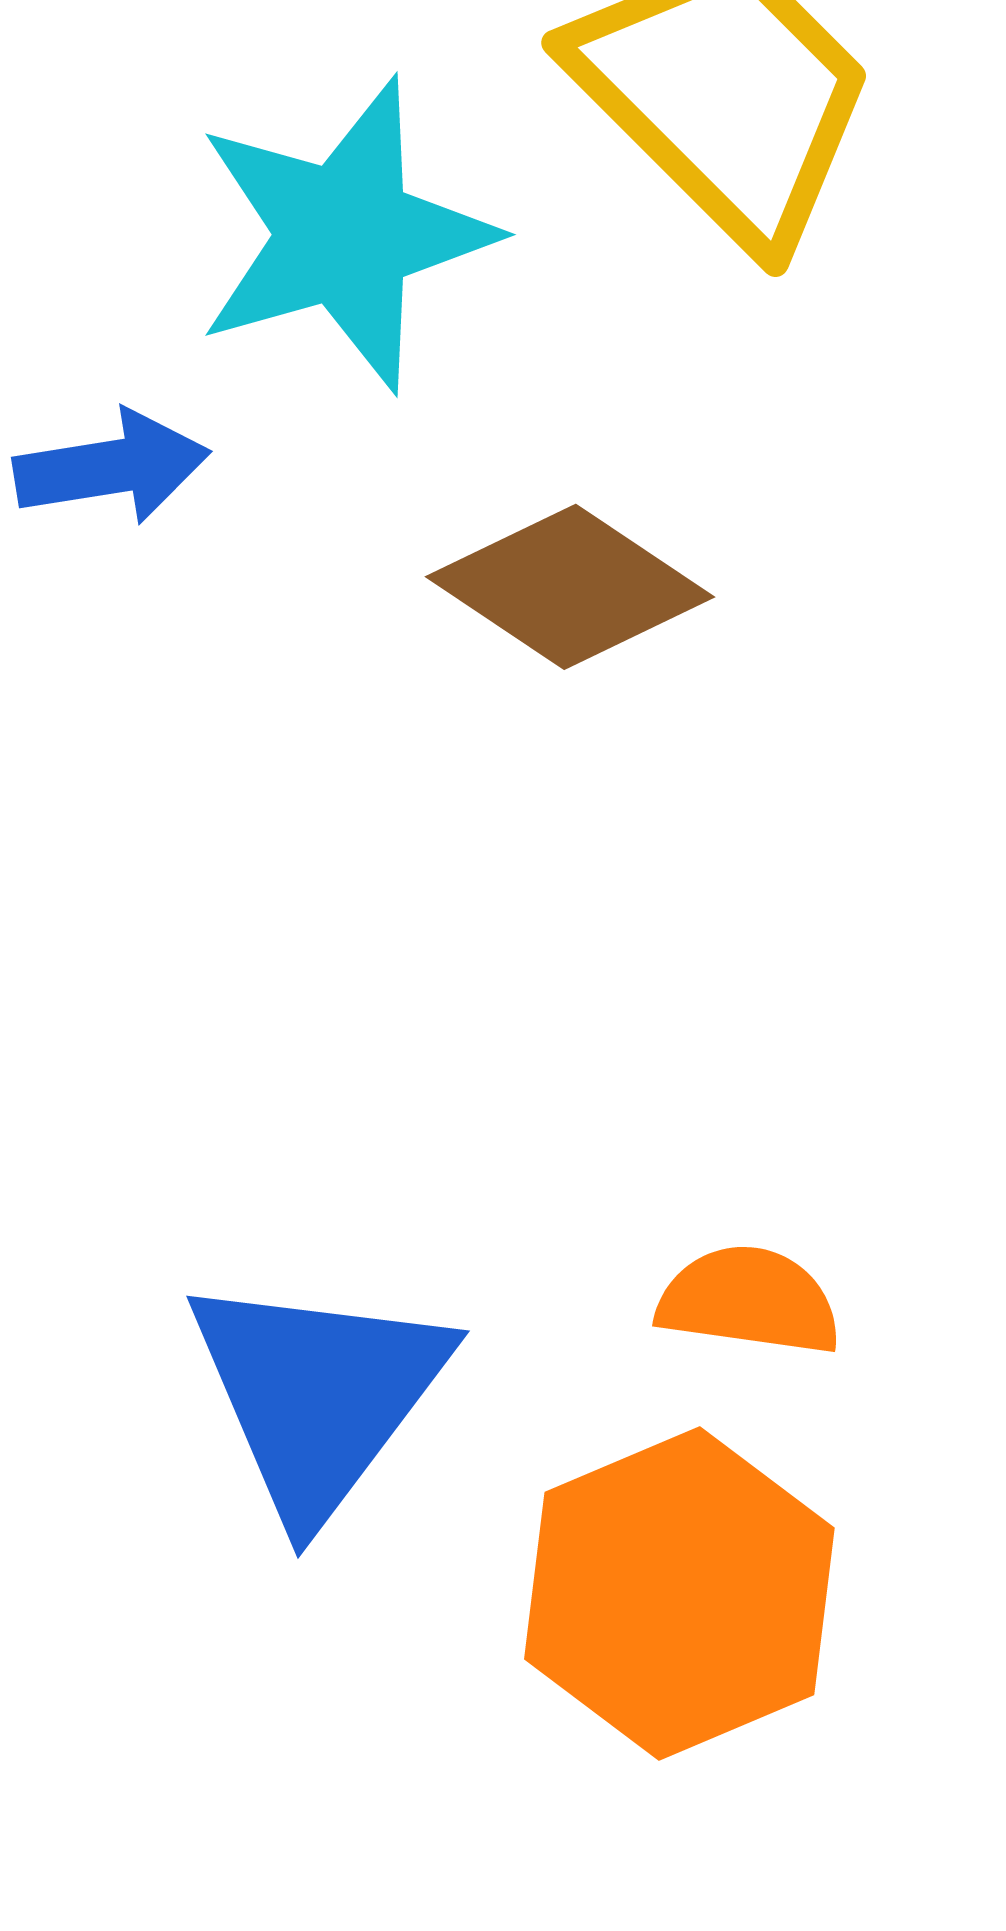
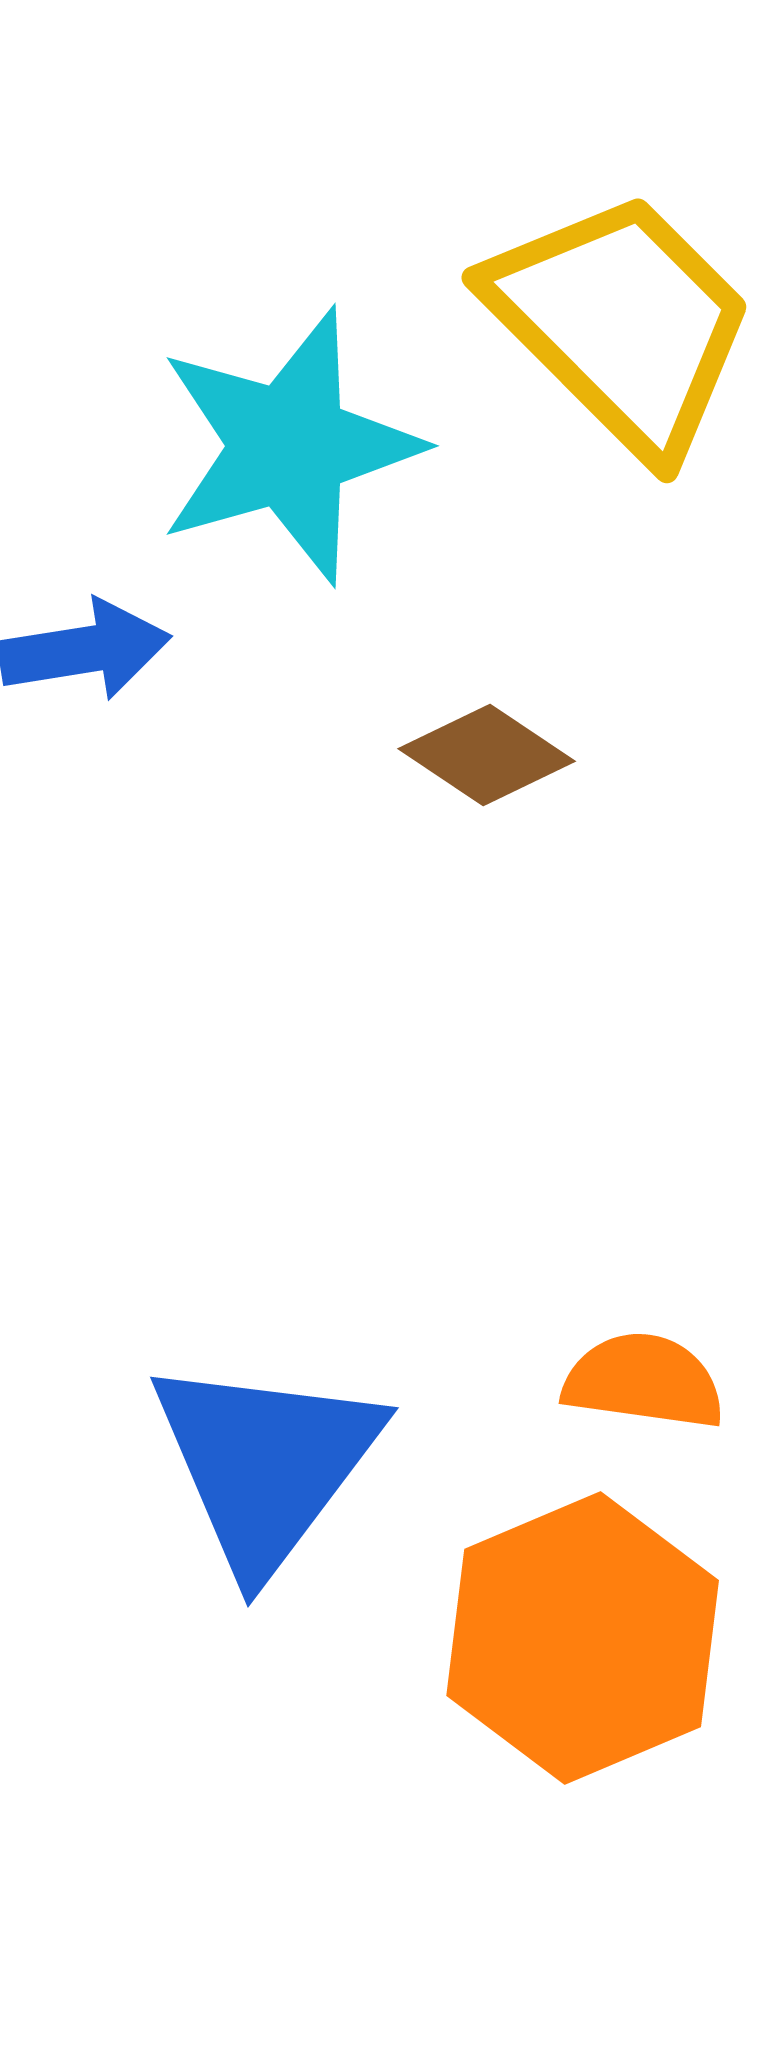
brown diamond: (570, 587) -> (487, 755), size x0.7

